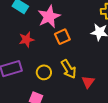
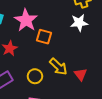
orange square: (62, 37) -> (44, 37), turned -35

